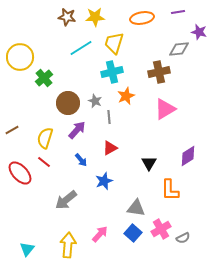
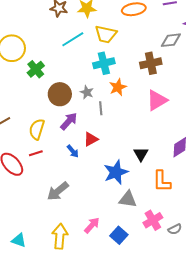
yellow trapezoid: (114, 43) -> (106, 34), turned -95
red triangle: (110, 148) -> (91, 139), moved
red line: (44, 162) -> (36, 153), turned -56
blue star: (104, 181) -> (116, 172), moved, size x1.4
blue square: (133, 233) -> (119, 235), moved
cyan triangle: (27, 249) -> (19, 240), turned -49

